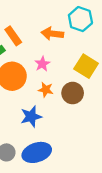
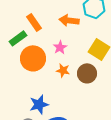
blue star: (31, 117) -> (39, 104), moved

